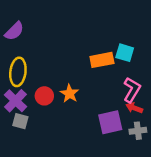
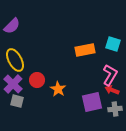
cyan square: (125, 53) -> (113, 44), moved
yellow ellipse: (18, 72) -> (15, 60), turned -35
orange star: (70, 93) -> (58, 89), moved

